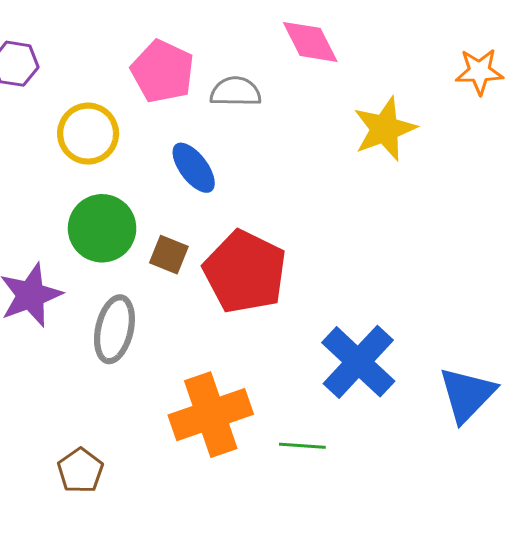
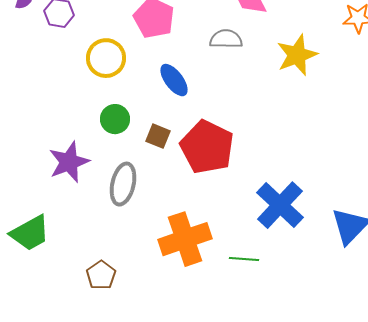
gray semicircle: (236, 92) -> (226, 39), moved
green circle: (102, 228) -> (115, 119), size x0.7

